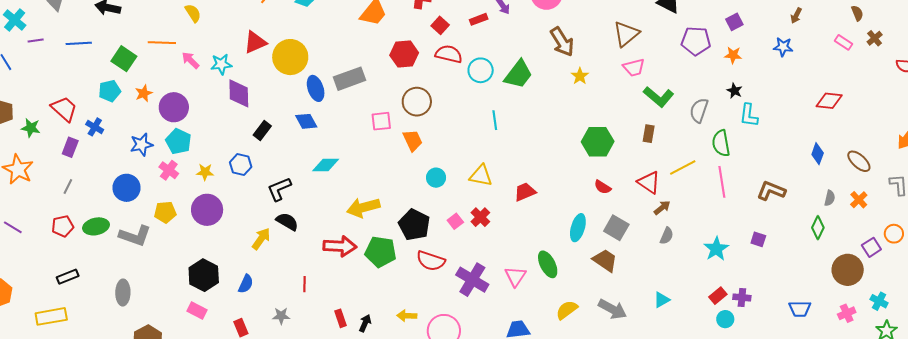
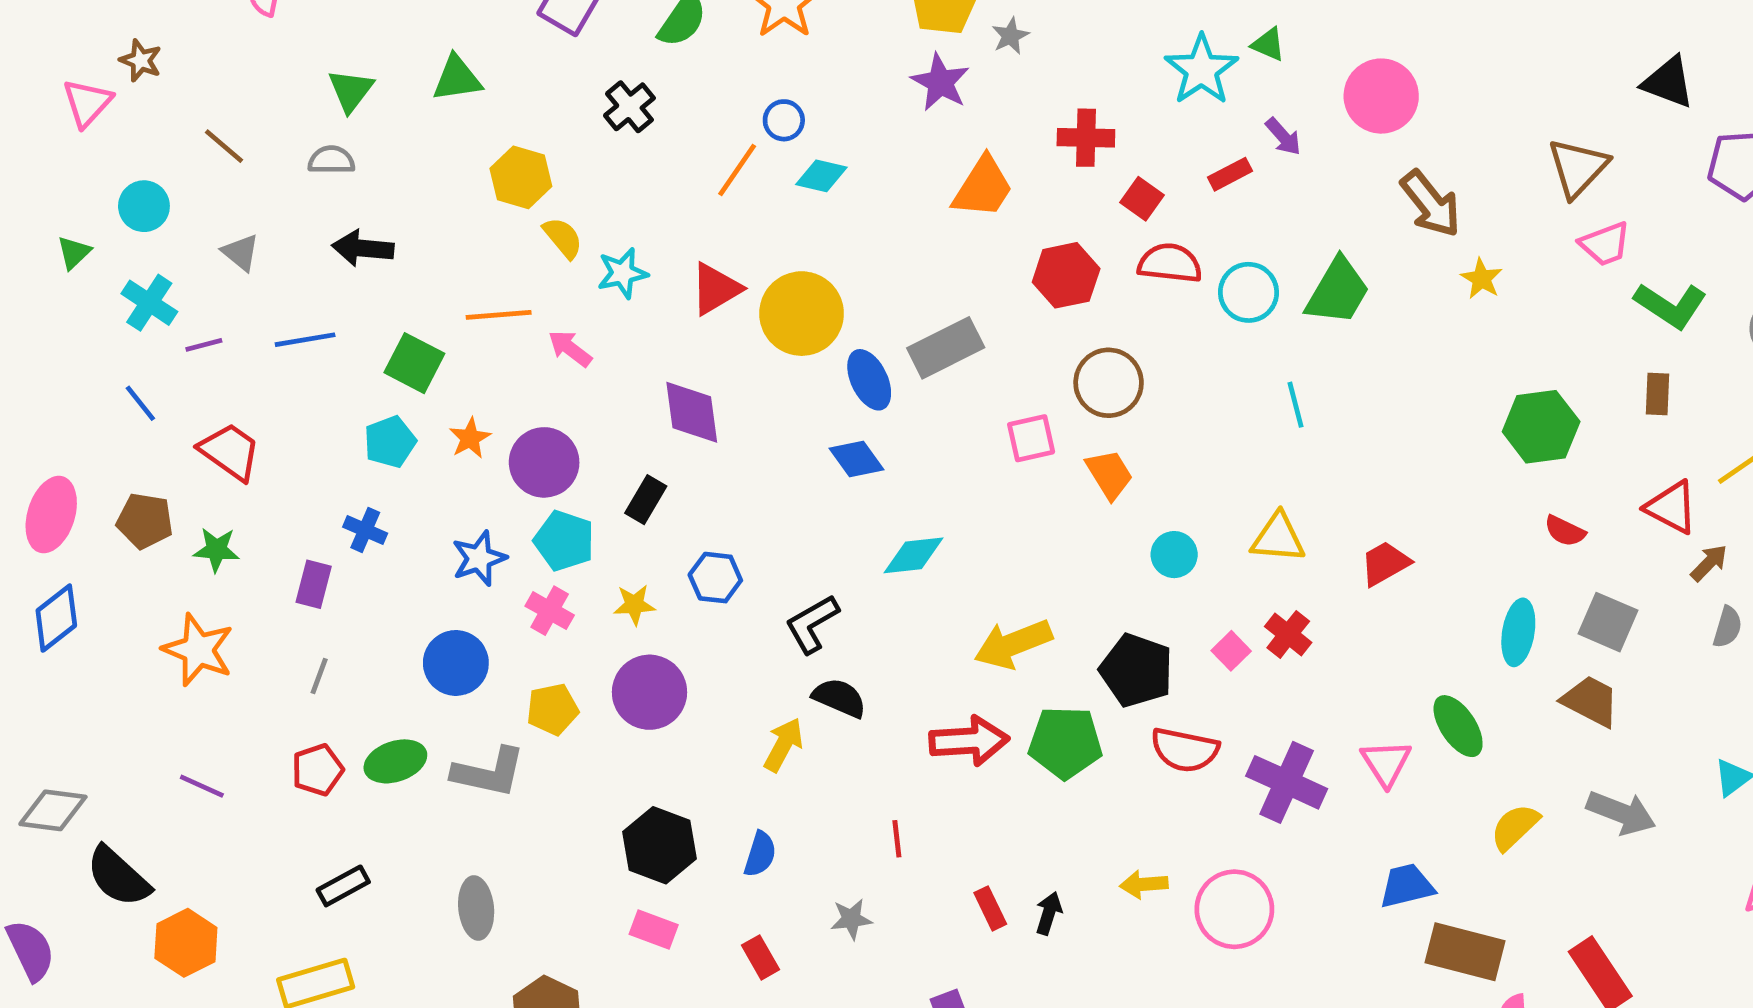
cyan star: (221, 64) -> (622, 273), moved
red trapezoid: (64, 109) -> (230, 452), moved
black rectangle: (262, 131) -> (646, 500), moved

